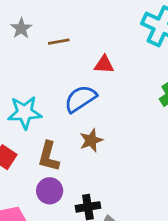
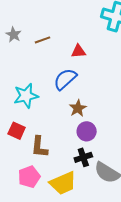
brown L-shape: (49, 156) -> (39, 147), moved
purple circle: (50, 191) -> (87, 131), moved

